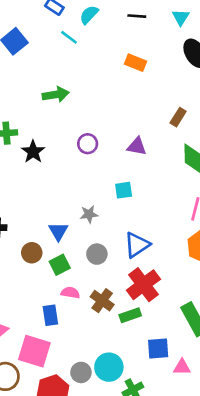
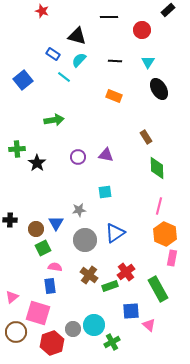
brown rectangle: (178, 117) -> (146, 137), turned -64
purple triangle: (137, 146) -> (106, 155), moved
brown circle: (32, 253) -> (36, 229), moved
gray circle: (97, 254) -> (85, 240), size x1.5
green square: (60, 265) -> (43, 248), moved
red cross: (143, 285) -> (126, 272), moved, size x0.7
pink semicircle: (70, 293) -> (55, 267), moved
pink triangle: (182, 367) -> (149, 325), turned 40

